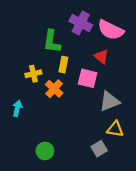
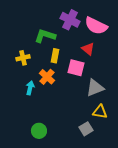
green L-shape: (52, 41) -> (45, 36), turned 100
yellow cross: (33, 74) -> (23, 58), moved
cyan arrow: (17, 108) -> (30, 88), moved

